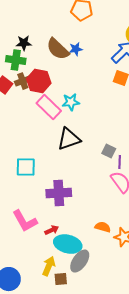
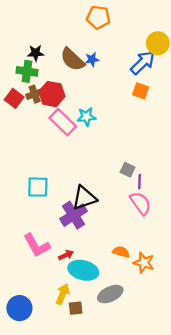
black triangle: (69, 139) -> (84, 198), moved
purple cross: (59, 193) -> (74, 215), turned -30
gray ellipse: (80, 261) -> (110, 294), moved, turned 30

